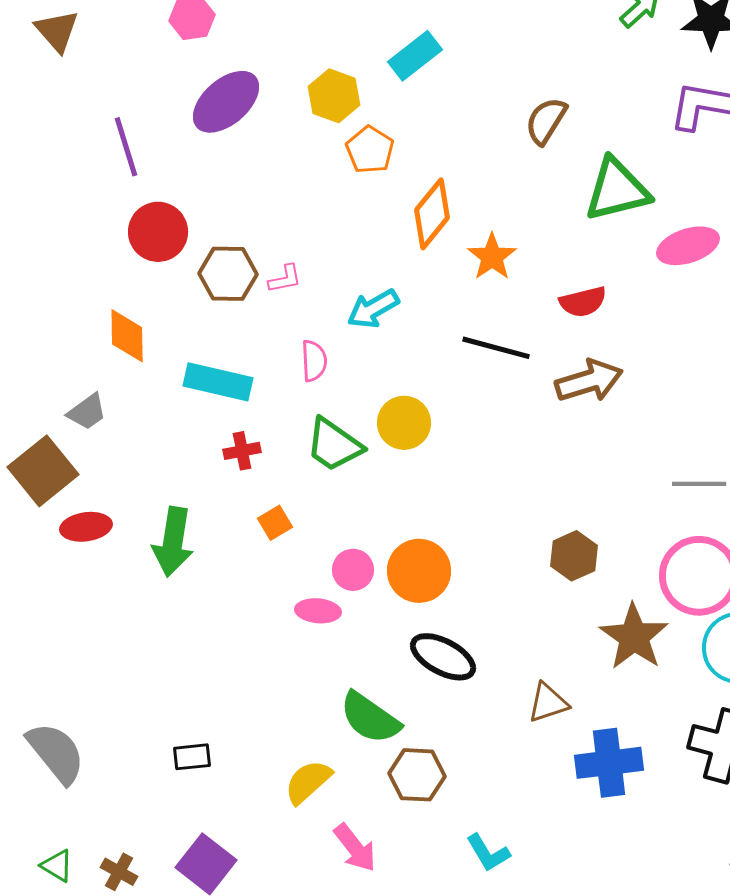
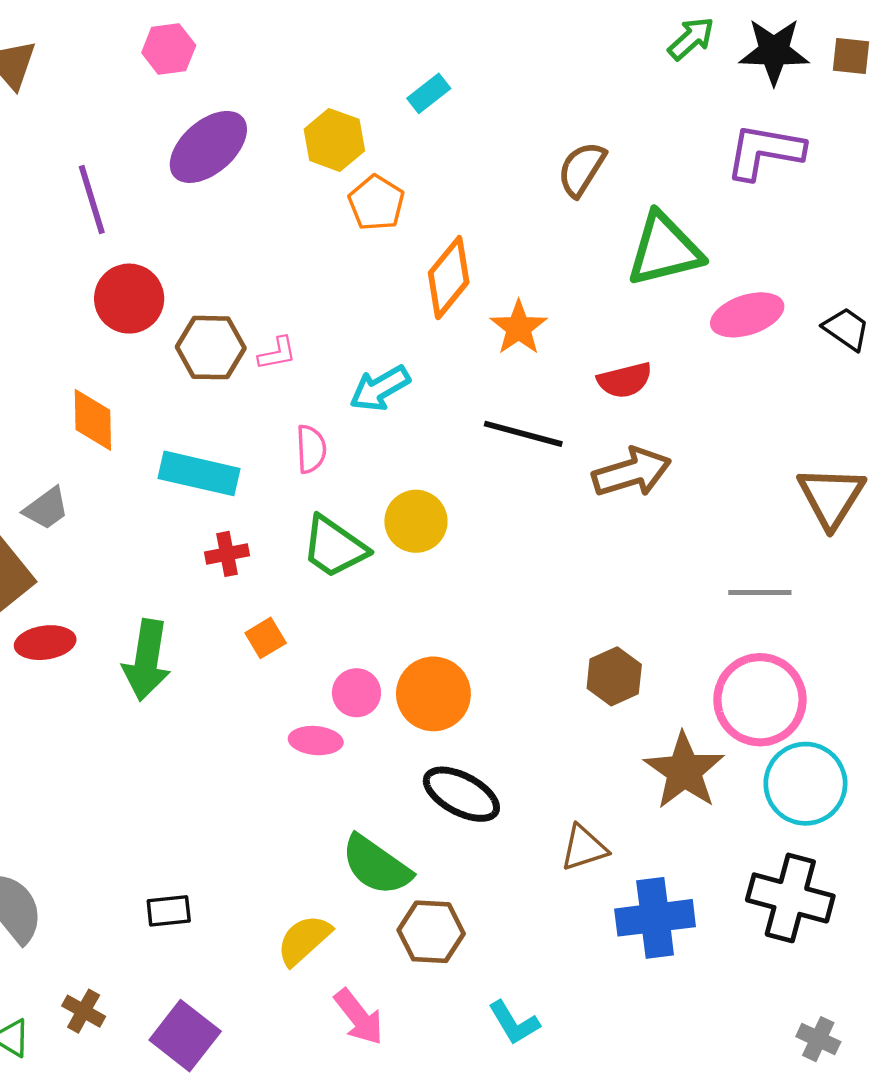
cyan rectangle: (415, 56) -> (429, 93), size x0.7
brown cross: (119, 872) -> (84, 1011), moved

